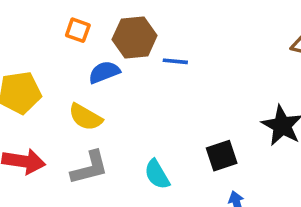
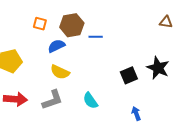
yellow semicircle: (85, 117) -> (60, 72), moved
black square: (222, 156) -> (129, 75), moved

